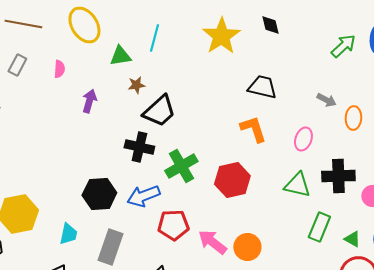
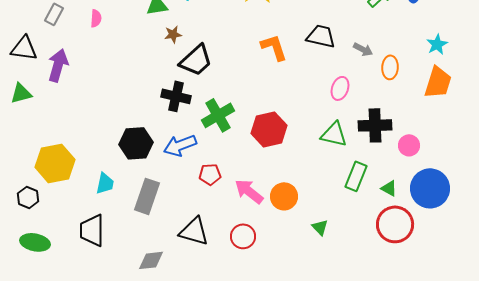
black trapezoid: (262, 87) -> (321, 36), moved
purple arrow: (89, 101) -> (58, 65), moved, size x1.4
orange L-shape: (253, 129) -> (274, 47), moved
red pentagon: (173, 225) -> (210, 174), size x0.7

